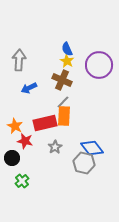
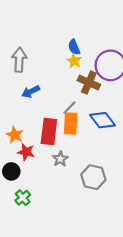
brown cross: (62, 80) -> (89, 83), moved
red rectangle: (45, 123) -> (49, 132), turned -70
blue diamond: (92, 148) -> (103, 120), moved

